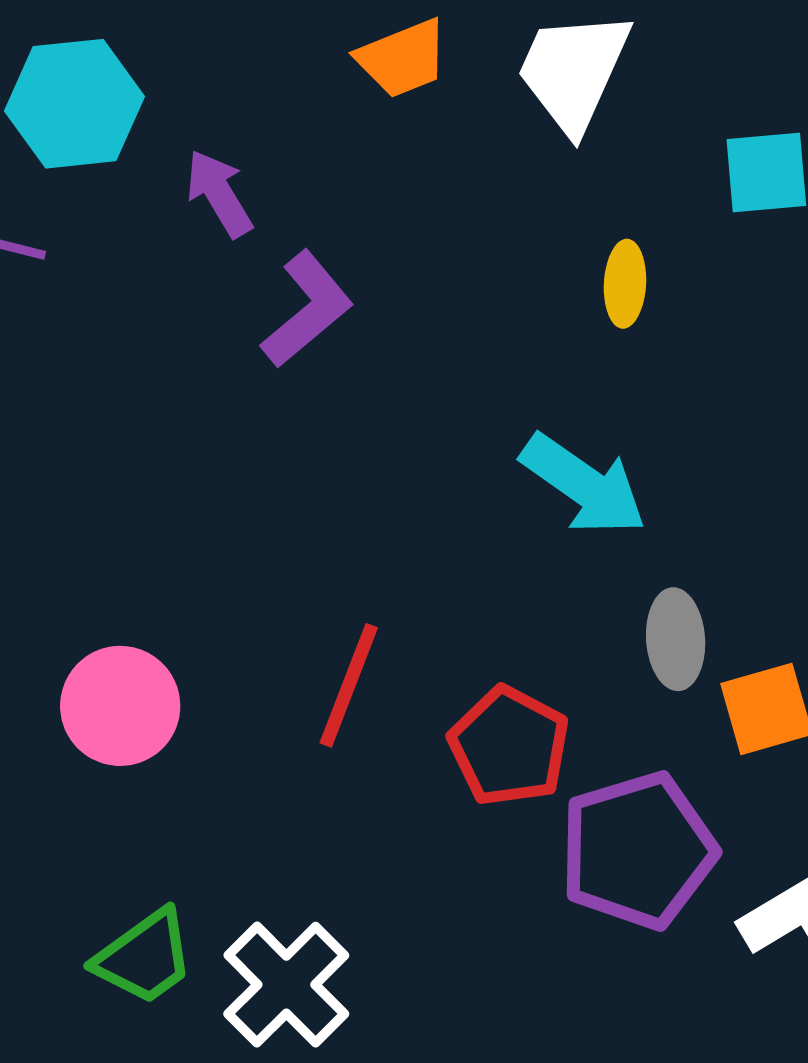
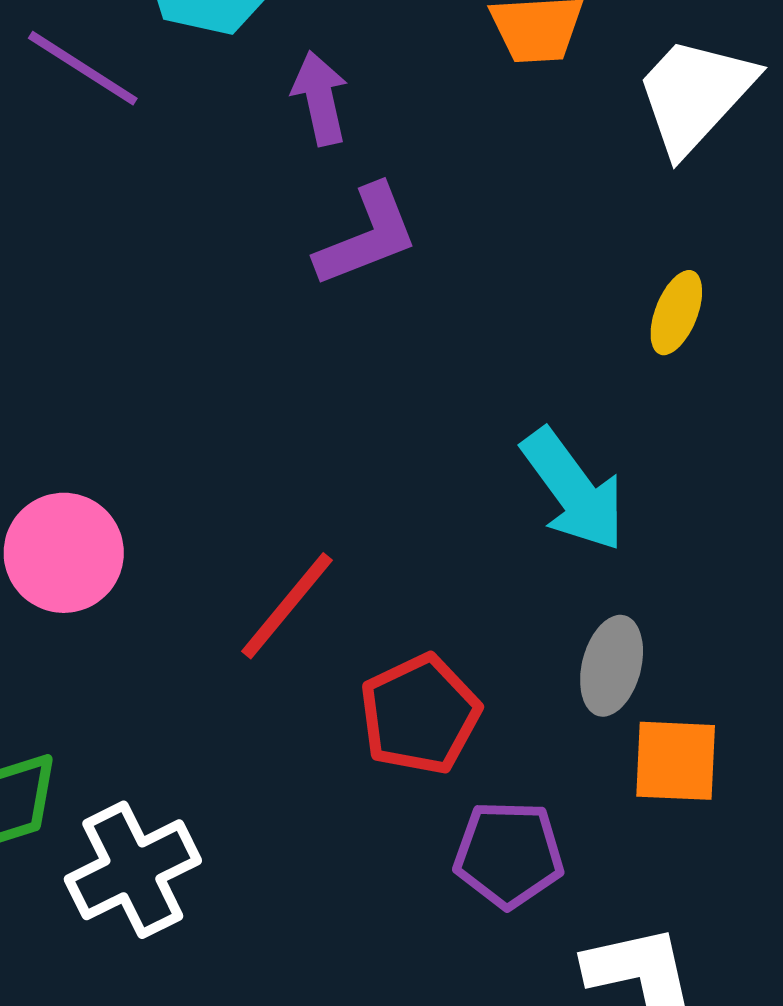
purple pentagon: (638, 851) -> (509, 854), size x0.7

